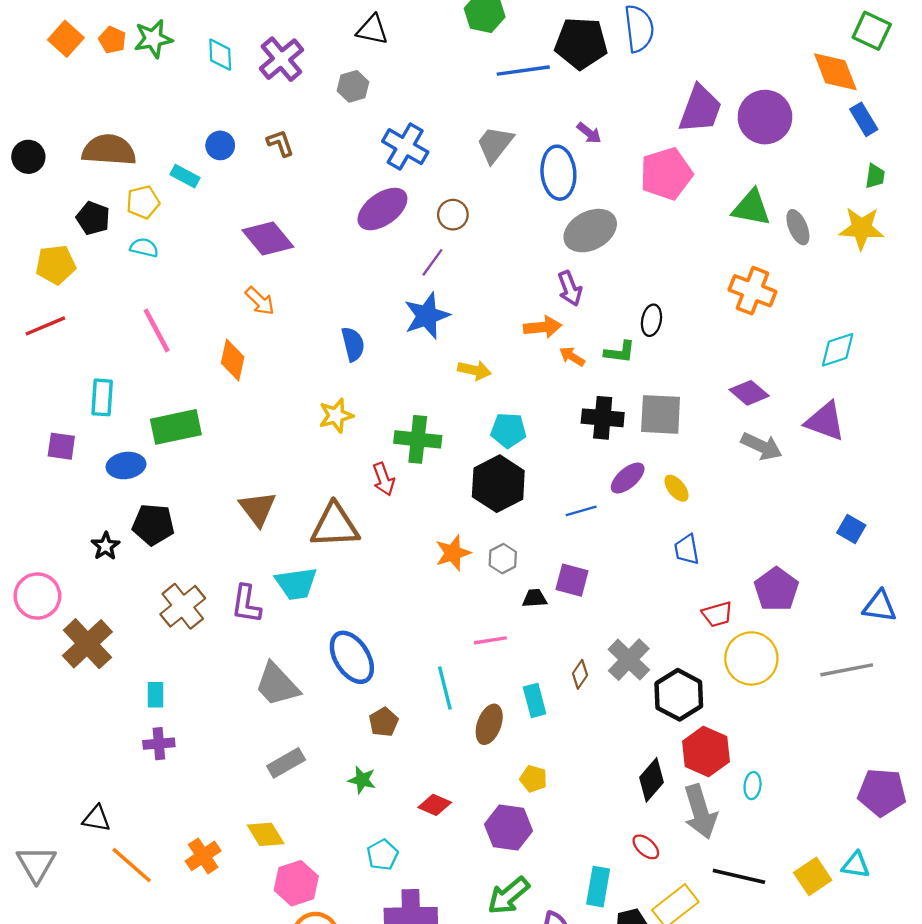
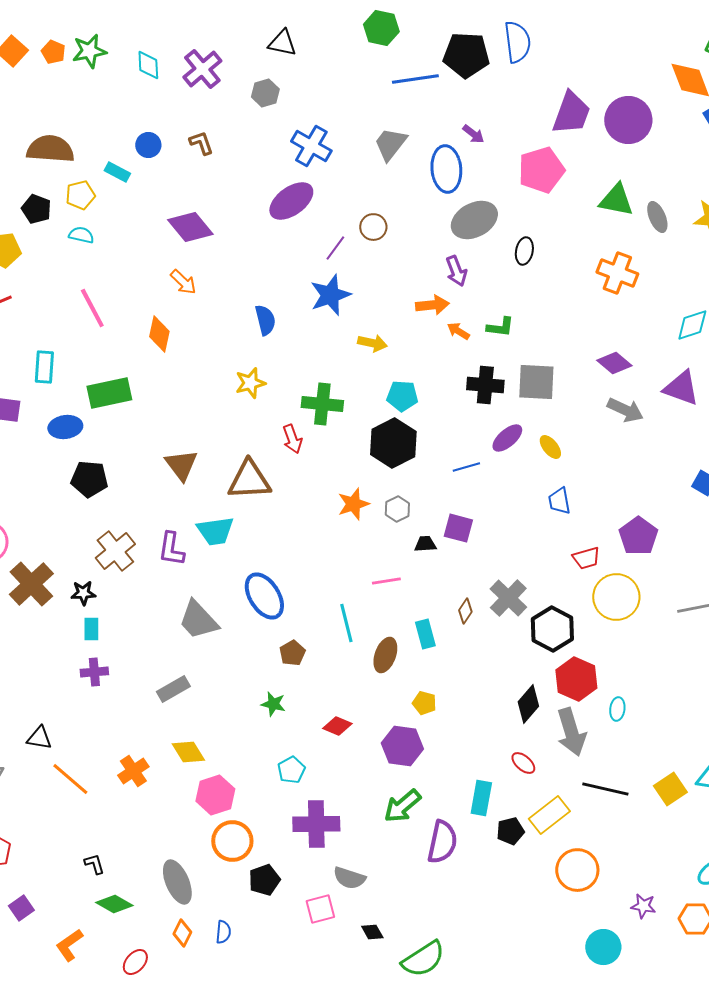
brown circle: (453, 215) -> (373, 227), moved
black ellipse: (651, 320) -> (524, 251), moved
black star: (106, 546) -> (83, 593), moved, turned 30
gray rectangle: (286, 763) -> (173, 689), moved

